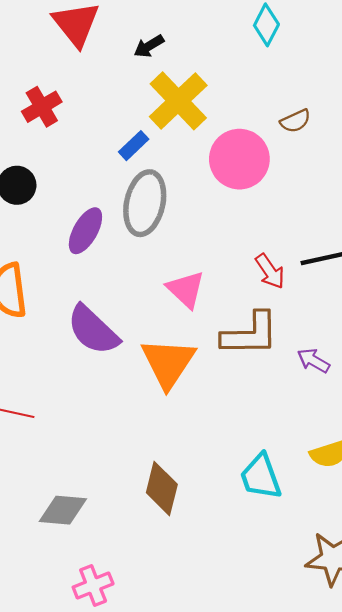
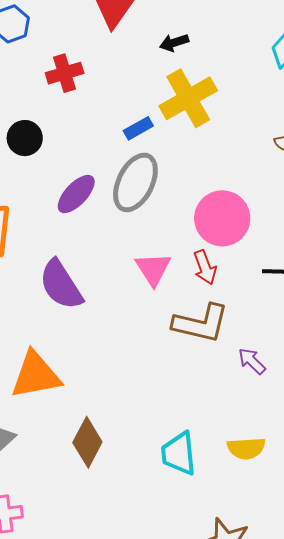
pink circle: (239, 159) -> (222, 218), moved
red arrow: (270, 271) -> (205, 267), moved
orange triangle: (168, 363) -> (36, 375), moved, turned 32

